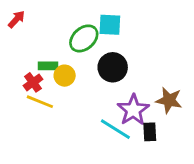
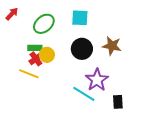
green ellipse: (84, 38) -> (44, 24), moved
red cross: (33, 82) -> (36, 59), moved
brown star: (169, 100) -> (112, 46), moved
black rectangle: (150, 132) -> (118, 102), moved

